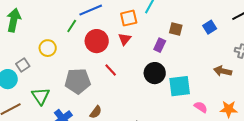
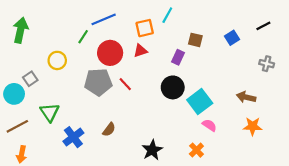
red triangle: (125, 39) -> (140, 51), turned 32
brown arrow: (223, 71) -> (246, 97), moved
gray pentagon: (78, 81) -> (98, 82), moved
cyan square: (180, 86) -> (200, 101), turned -30
pink semicircle: (201, 107) -> (209, 125), moved

